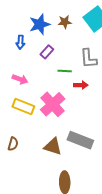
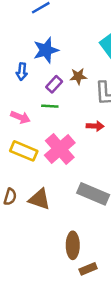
brown star: (65, 22) -> (78, 76), moved
green line: (65, 71) -> (50, 106), moved
brown triangle: (53, 146) -> (40, 199), moved

